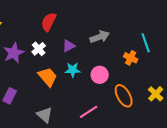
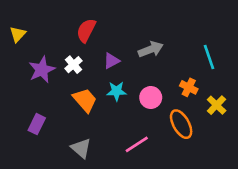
orange cross: (131, 58) -> (189, 87), moved
yellow cross: (156, 94) -> (217, 105), moved

